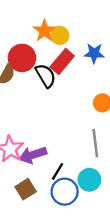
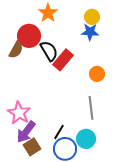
yellow circle: (60, 35) -> (92, 17), moved
red rectangle: (62, 62) -> (63, 60), moved
purple arrow: (33, 155) -> (26, 132), moved, turned -35

